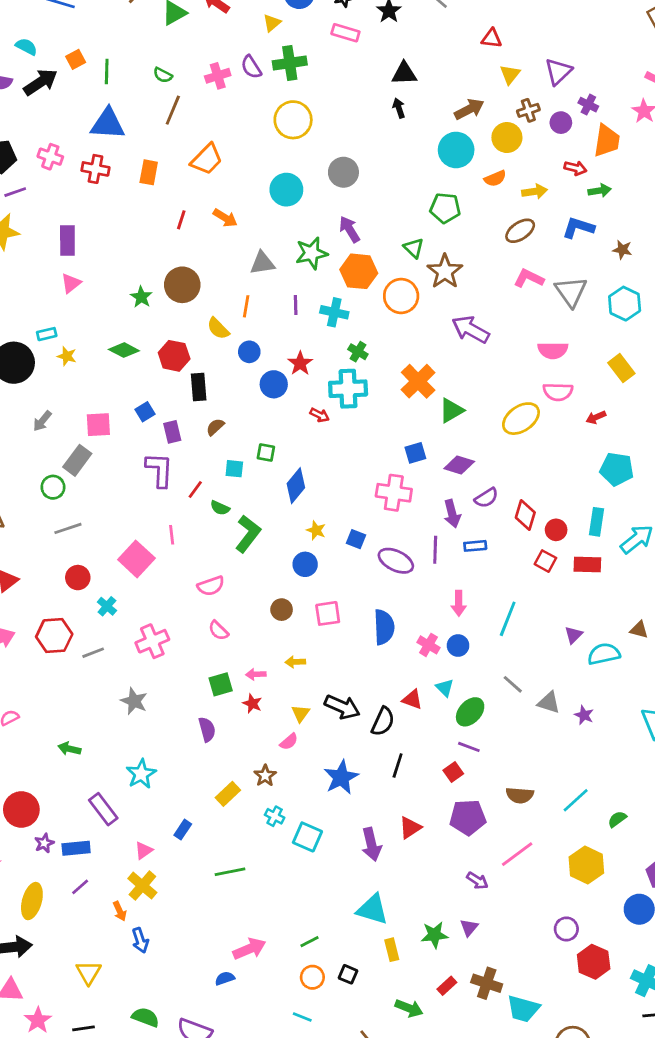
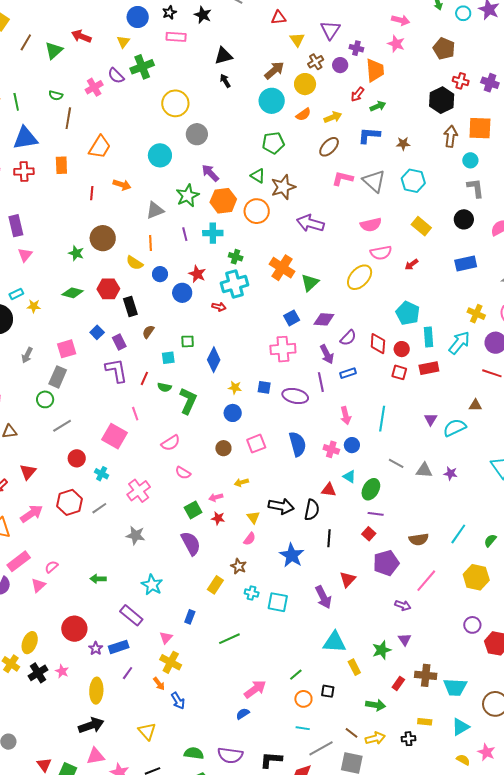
yellow circle: (293, 120) -> (175, 103), moved
red arrow: (575, 168) -> (357, 94), turned 126
brown star: (445, 271) -> (283, 187), turned 30
cyan pentagon: (617, 469) -> (408, 313), moved, turned 30
purple semicircle: (207, 729) -> (191, 543), size x1.4

